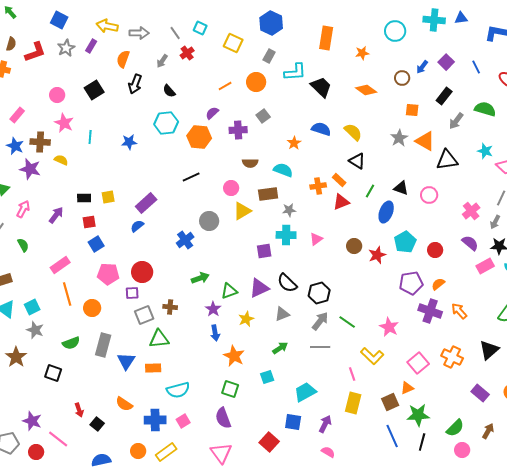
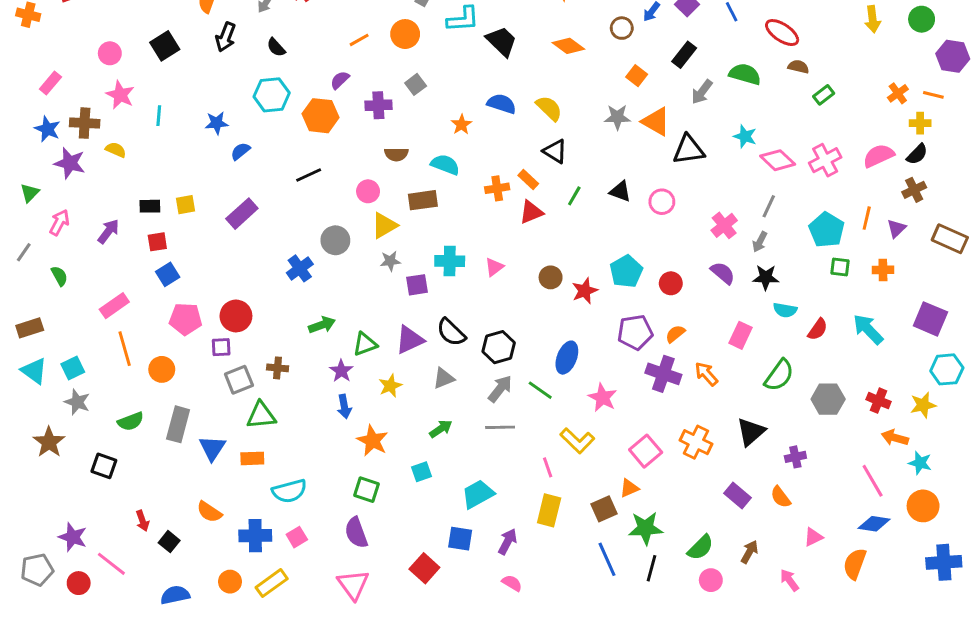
orange square: (412, 110) -> (637, 76), turned 32
gray star: (399, 138) -> (617, 117), turned 30
gray star: (289, 210) -> (390, 261), moved
blue ellipse: (386, 212) -> (567, 358), moved
blue semicircle: (137, 226) -> (240, 151), moved
pink rectangle: (485, 266) -> (741, 335), moved, turned -36

